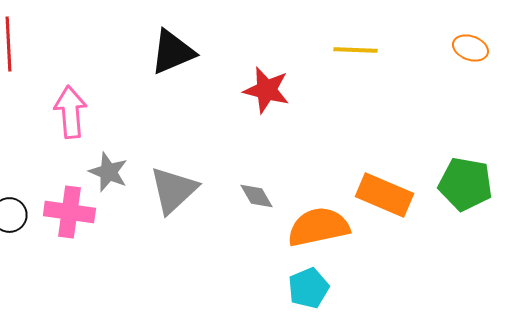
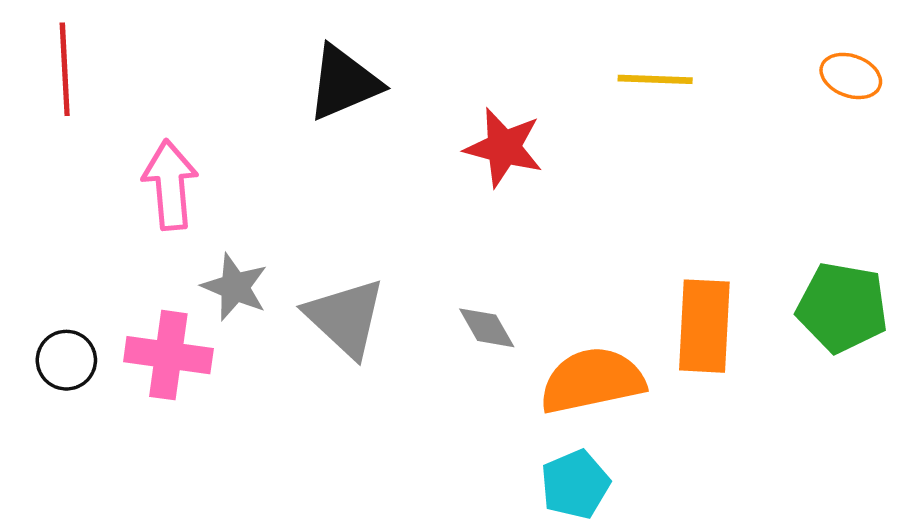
gray triangle: (173, 190) -> (345, 318), turned -34
orange rectangle: (384, 195) -> (704, 326), turned 70

